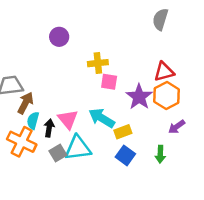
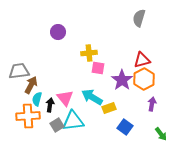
purple arrow: (177, 127) -> (152, 104), turned 136
orange cross: (22, 142) -> (28, 116), turned -30
green arrow: (160, 154) -> (161, 134), moved, turned -40
blue square: (125, 155) -> (125, 127), moved

